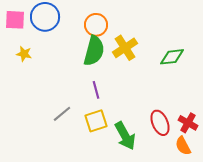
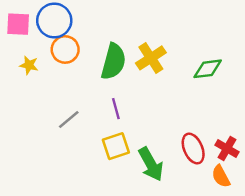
orange circle: (96, 25) -> (65, 49), moved
gray line: (62, 114) -> (69, 120), moved

